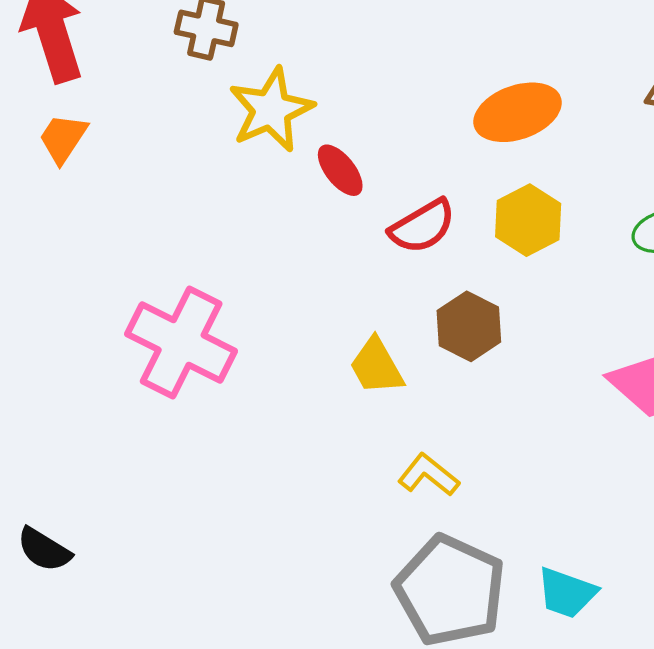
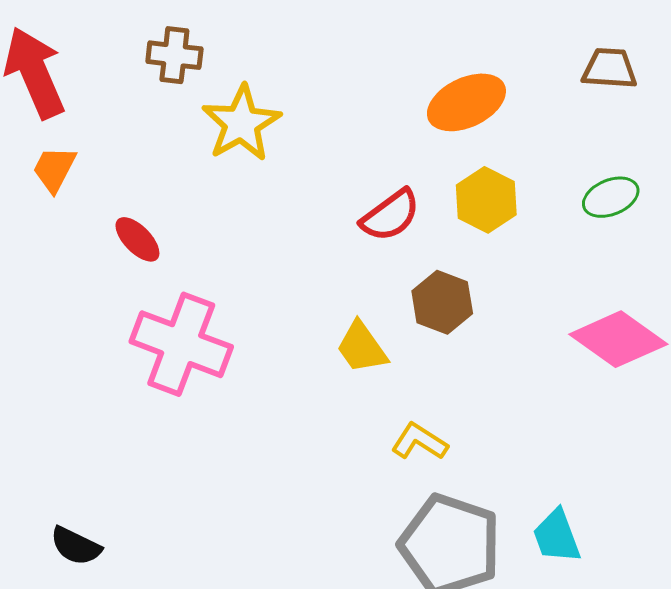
red ellipse: (340, 170) -> (137, 239), moved
cyan trapezoid: (567, 593) -> (557, 536), turned 56

